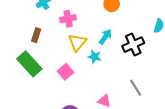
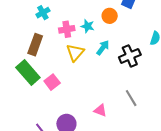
brown rectangle: (36, 35) -> (35, 45), size x1.5
cyan star: (95, 57) -> (88, 26), moved
pink square: (65, 72) -> (52, 82), moved

